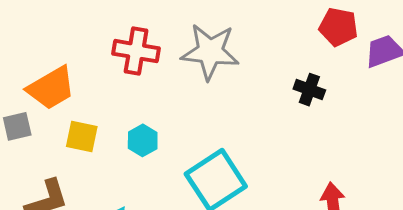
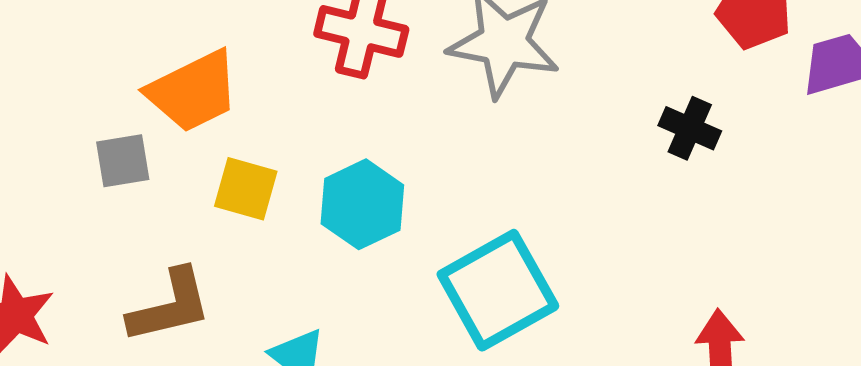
cyan hexagon: (143, 140) -> (362, 204), size x1.4

